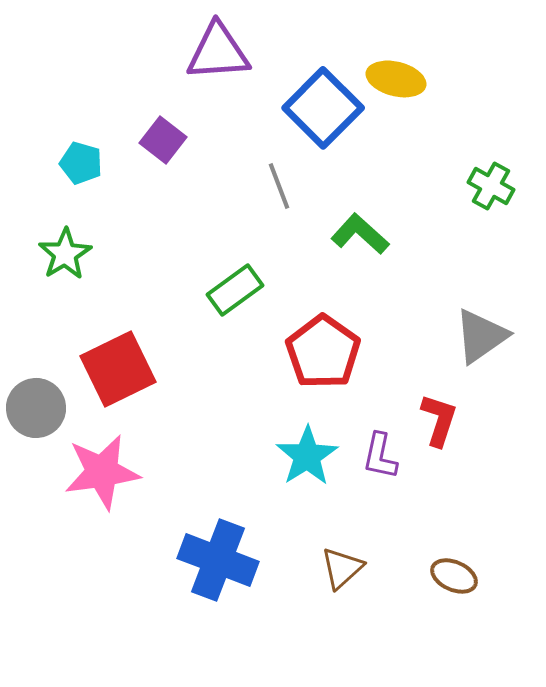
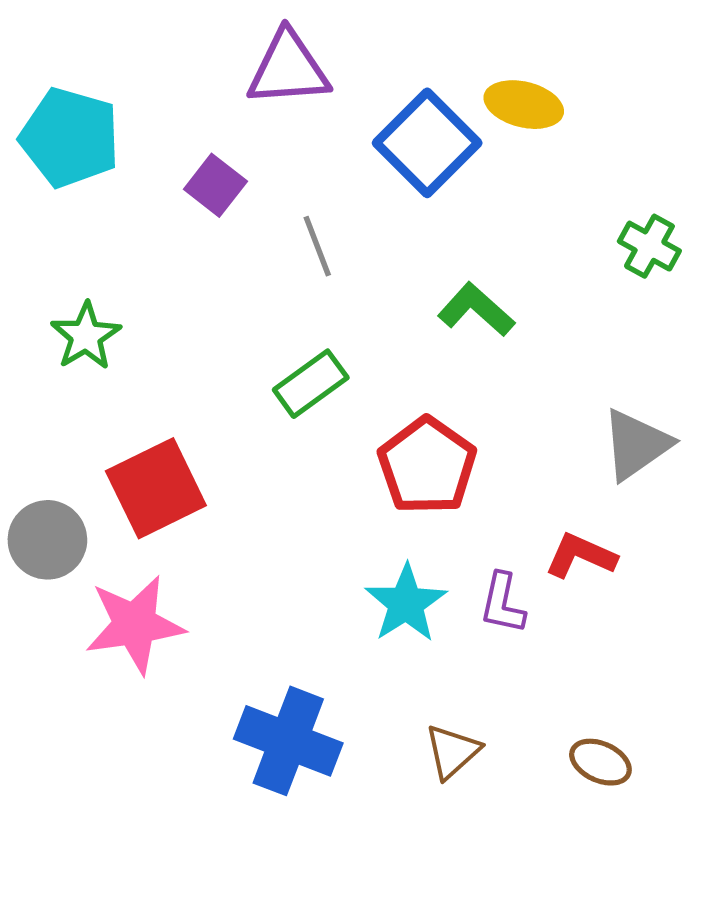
cyan pentagon: (81, 163) -> (70, 138), moved, size x1.8
gray line: (279, 186) -> (317, 246), moved
red L-shape: (439, 420) -> (581, 556), turned -84

